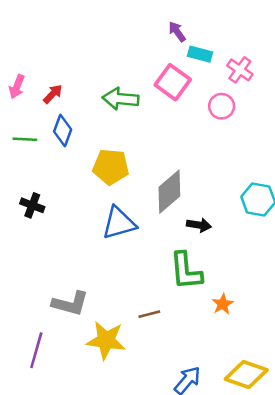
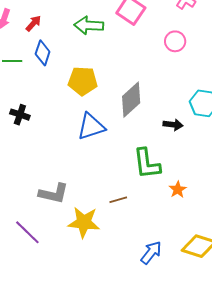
pink circle: (222, 106) -> (175, 41), moved
black arrow: (199, 225) -> (173, 125), moved
purple line: (36, 350) -> (27, 232), turned -60

